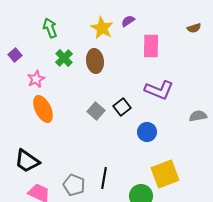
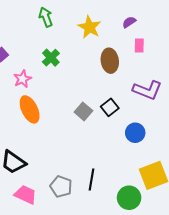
purple semicircle: (128, 21) -> (129, 22), moved
green arrow: (50, 28) -> (46, 17), moved
pink rectangle: (151, 46) -> (139, 45), size x0.6
brown ellipse: (95, 61) -> (110, 61), moved

